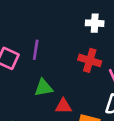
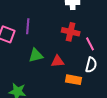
red triangle: (63, 106) -> (58, 61), moved

